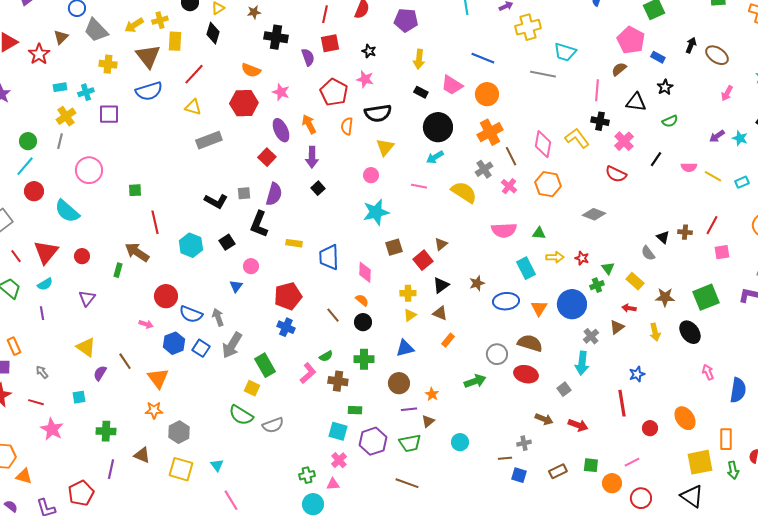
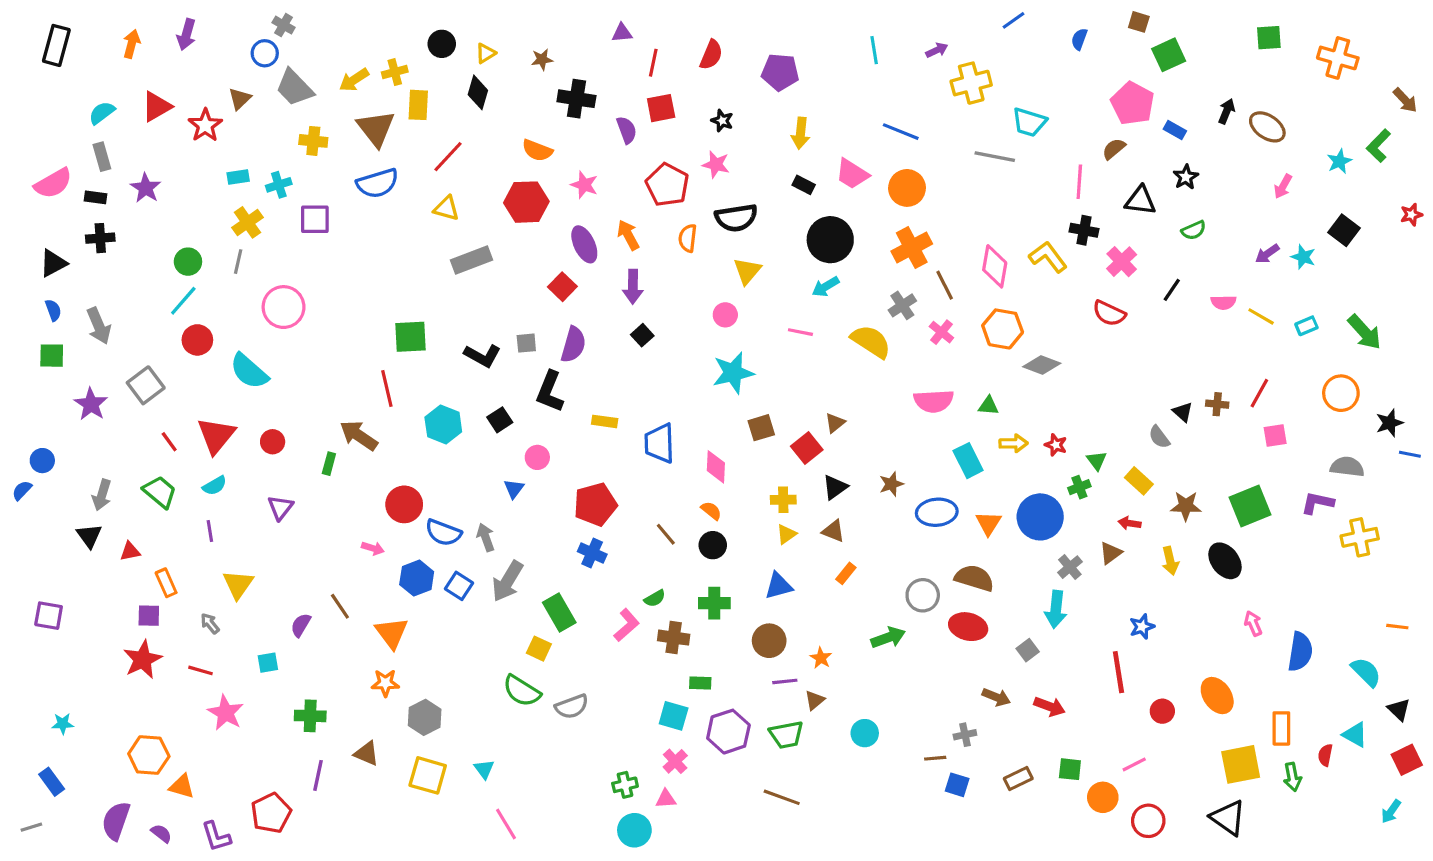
green square: (135, 190) -> (410, 337), moved, size x1.6
gray diamond: (594, 214) -> (1042, 365), moved
yellow triangle: (86, 347) -> (238, 584), moved, turned 30

